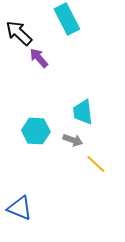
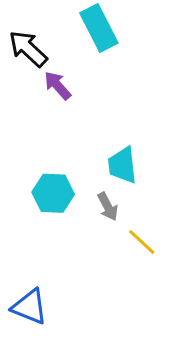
gray arrow: (73, 140) -> (108, 207), turned 42

